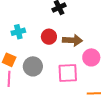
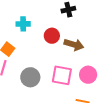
pink circle: (91, 57) -> (88, 75), moved
gray circle: (33, 66) -> (30, 77), moved

